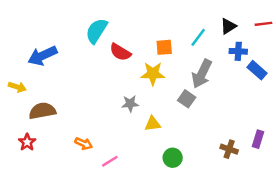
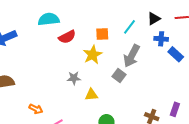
cyan semicircle: (97, 31) -> (49, 19), turned 50
red semicircle: (120, 52) -> (67, 37), turned -60
yellow star: (153, 74) -> (93, 55), turned -30

